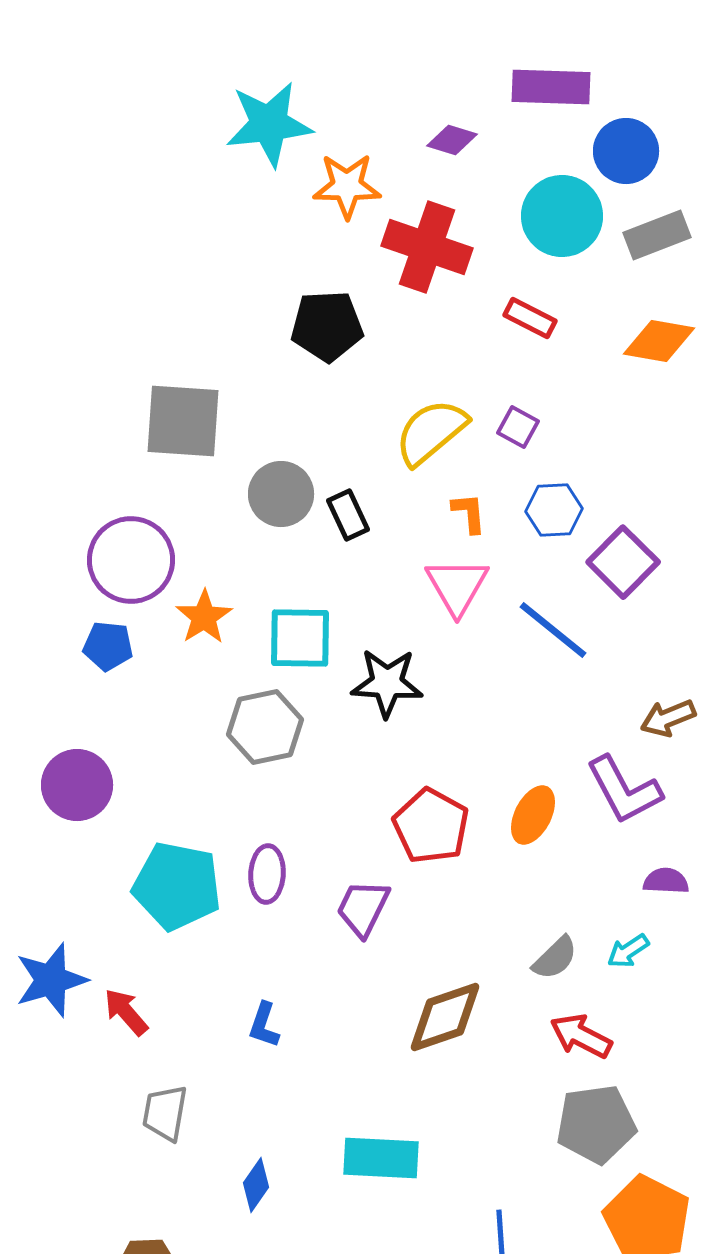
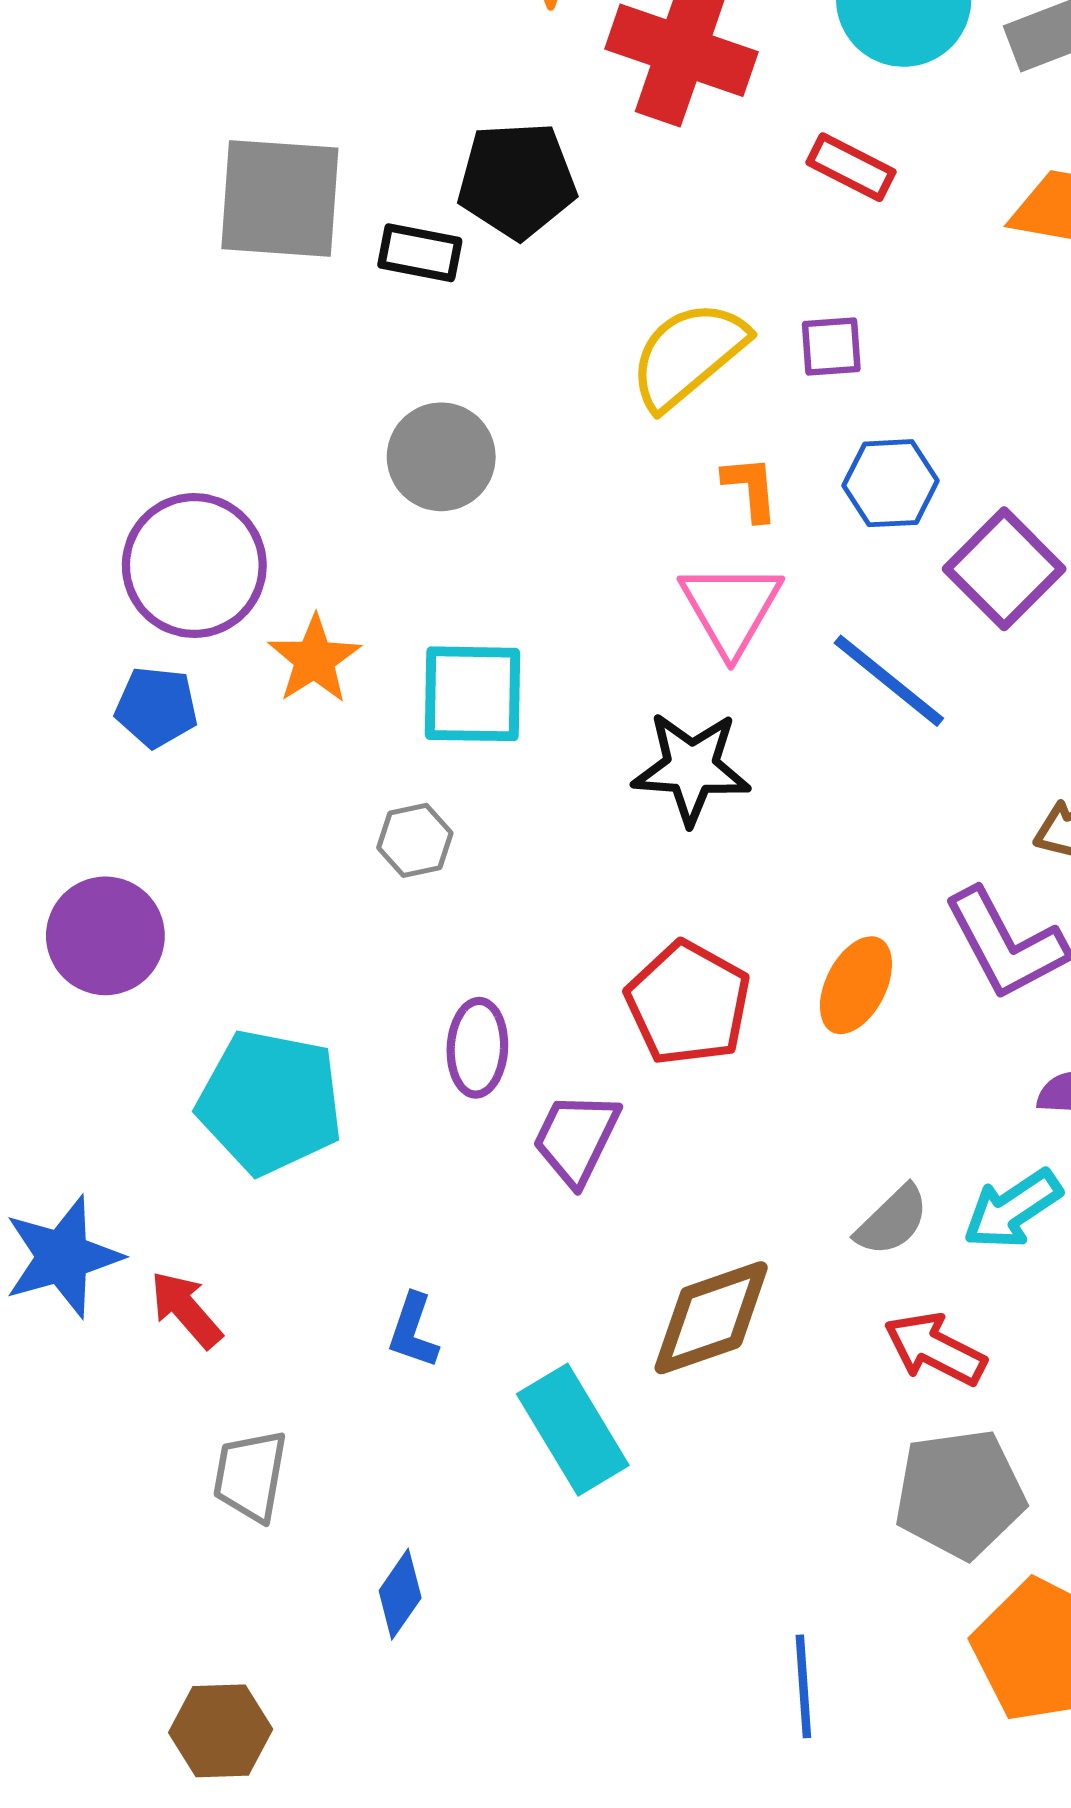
gray square: (183, 421) -> (280, 198), moved
purple square: (518, 427) -> (831, 347), turned -33
black rectangle: (348, 515) -> (420, 253), moved, turned -54
black star: (387, 683) -> (691, 768), moved
gray hexagon: (265, 727) -> (415, 840), size x0.6
purple ellipse: (267, 874) -> (477, 1048), moved
cyan arrow: (628, 951) -> (1012, 1209), size x1.4
cyan rectangle: (381, 1158) -> (573, 1430), moved, turned 56

